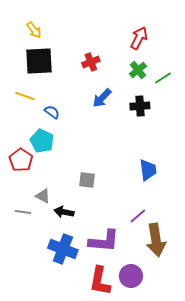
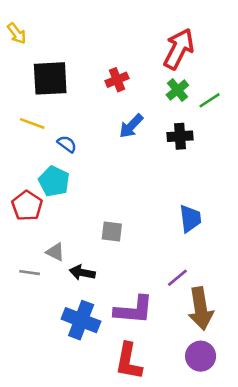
yellow arrow: (34, 30) -> (17, 33), moved
red arrow: (139, 38) -> (179, 49), size x1.4
purple circle: (131, 276) -> (201, 356), moved

